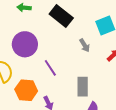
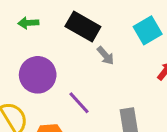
gray arrow: (85, 45) -> (106, 56), moved

